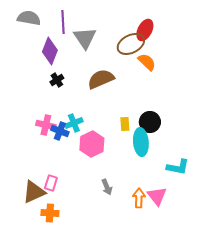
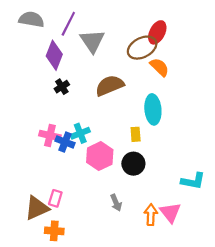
purple line: (63, 22) -> (68, 24), turned 30
black circle: (150, 122) -> (133, 164), moved
cyan ellipse: (141, 142) -> (153, 109), moved

